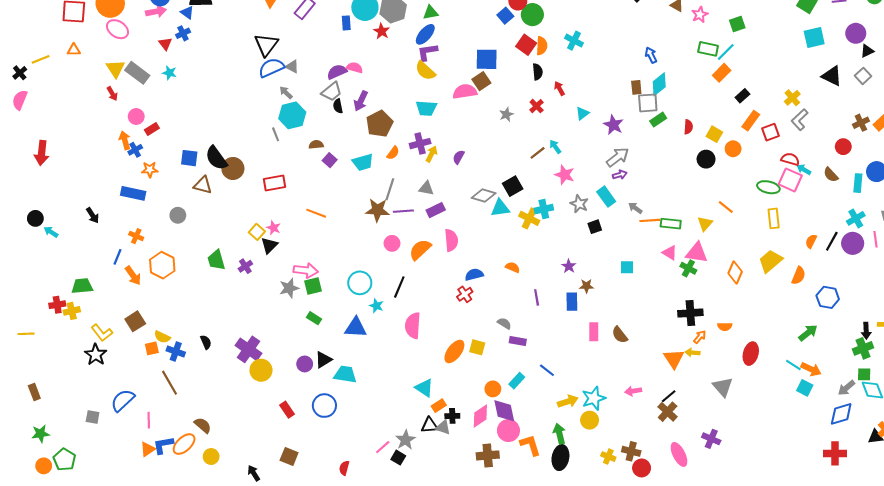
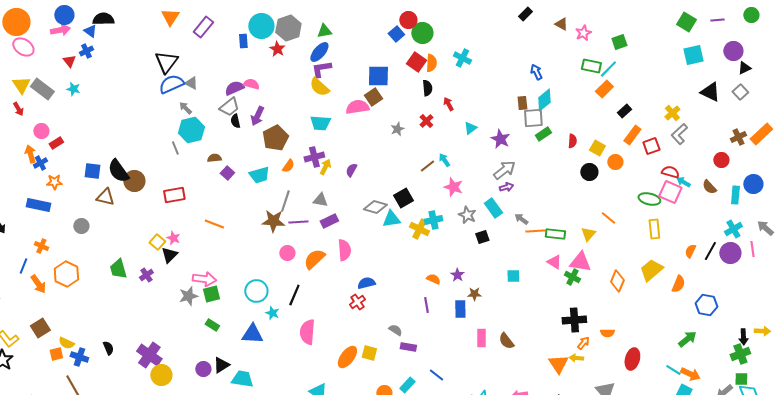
orange semicircle: (513, 267) -> (433, 279), moved

